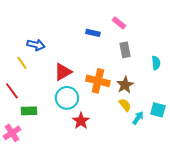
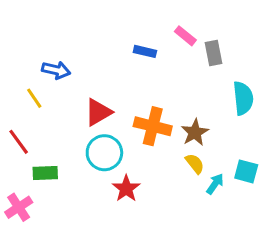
gray rectangle: (125, 50) -> (213, 53), moved
cyan semicircle: (156, 63) -> (243, 98), size x1.5

